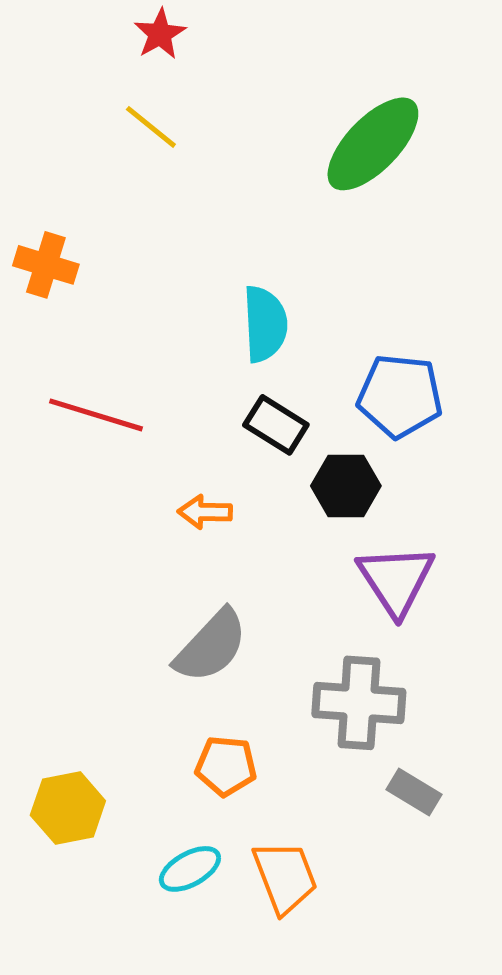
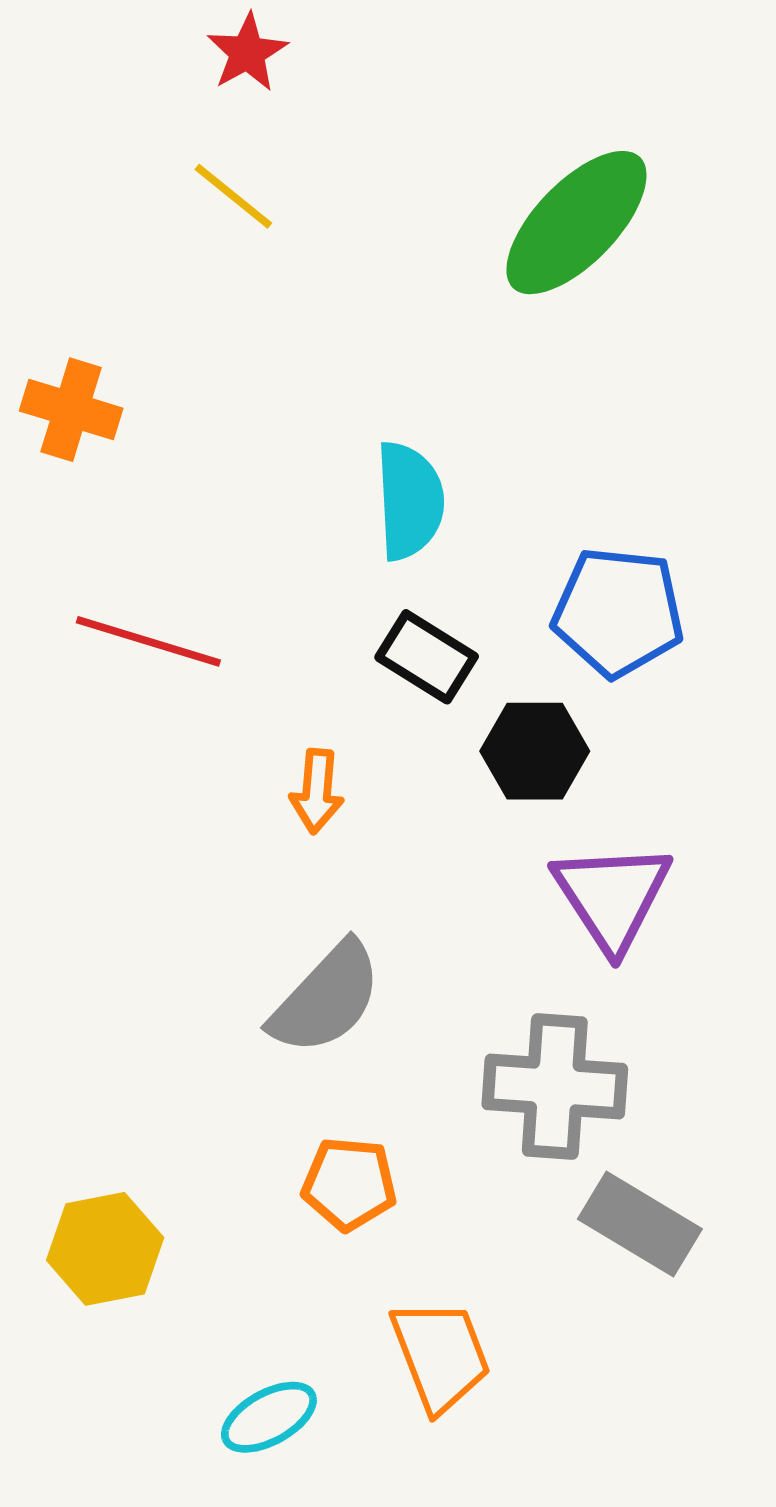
orange arrow: (205, 512) -> (317, 791), turned -86
gray rectangle: (414, 792) -> (640, 1224), size x1.4
cyan ellipse: (190, 869) -> (269, 1417), moved

